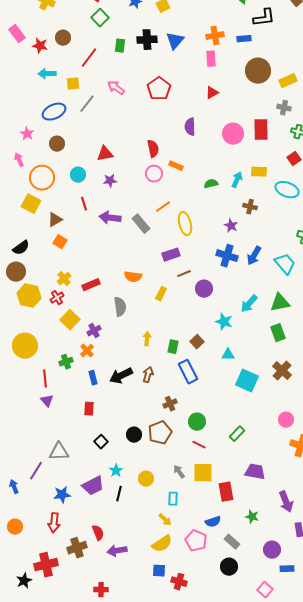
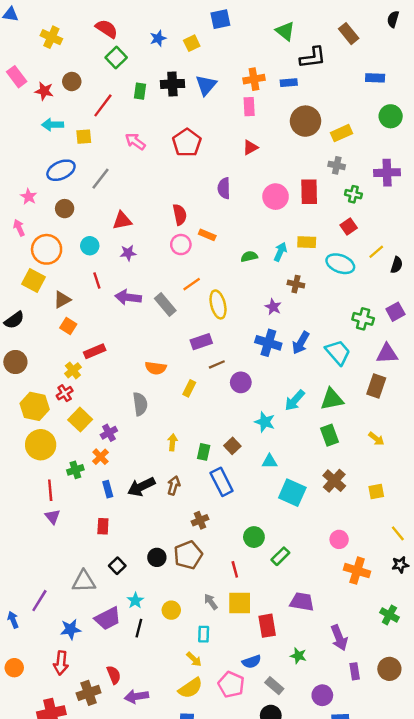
gray line: (87, 104) -> (101, 179), moved
black semicircle: (21, 248) -> (14, 320), moved
red rectangle: (91, 285) -> (95, 351), moved
yellow hexagon: (29, 296) -> (35, 406), moved
yellow circle: (25, 346) -> (41, 445), moved
green circle: (197, 422) -> (254, 537), moved
red line: (199, 445) -> (235, 569), turned 48
gray triangle: (59, 452) -> (84, 581), moved

